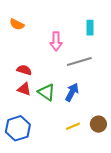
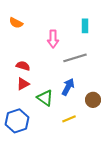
red triangle: (24, 89) -> (23, 84), turned -48
green triangle: (46, 92) -> (45, 98), moved
brown circle: (98, 124) -> (93, 100), moved

